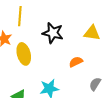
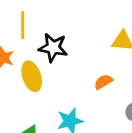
black star: (53, 33) -> (53, 48), moved

